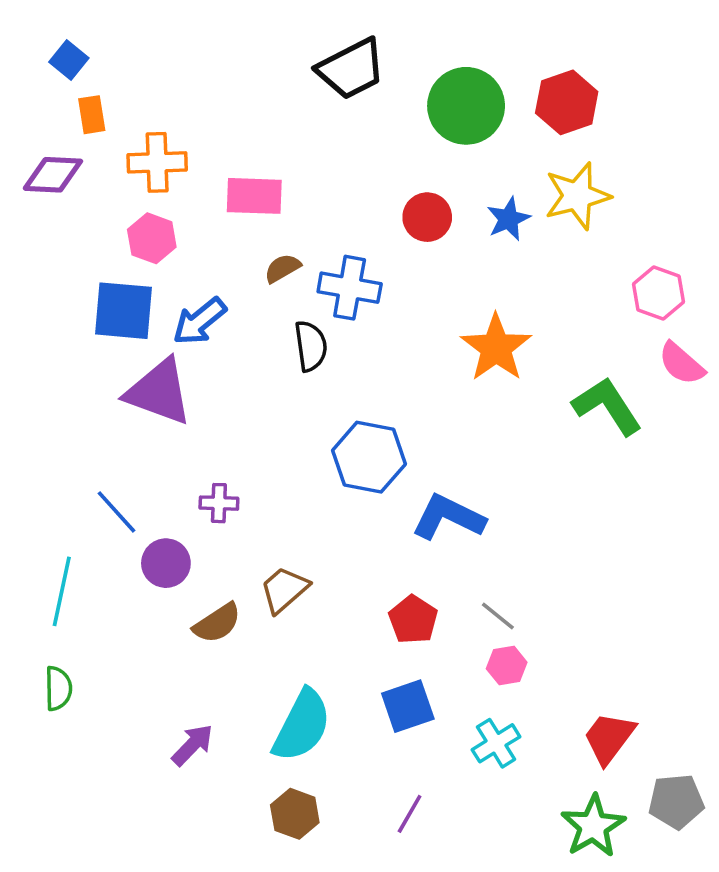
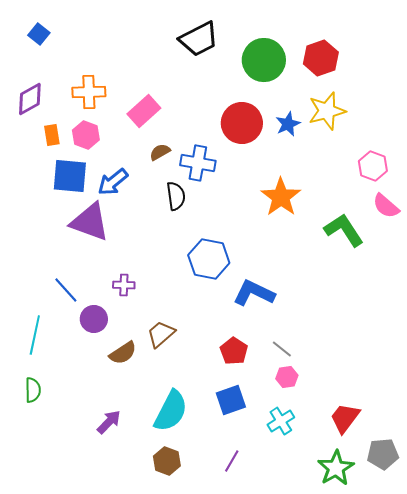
orange rectangle: (92, 115) -> (52, 135), moved
purple diamond: (53, 175) -> (30, 99), turned -32
pink rectangle: (254, 196) -> (144, 111), turned -44
red circle: (427, 217) -> (242, 123), size x1.5

